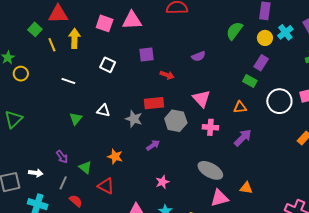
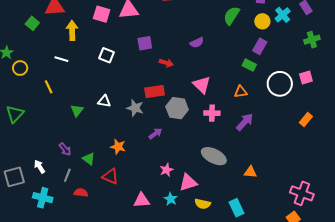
yellow line: (52, 45) -> (49, 87), moved
white line: (68, 81) -> (61, 59), moved
white arrow: (36, 173) -> (40, 167), turned -128
pink triangle: (219, 198) -> (188, 182), moved
red semicircle: (76, 201) -> (81, 193), turned -32

